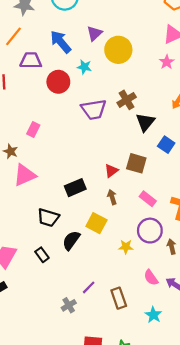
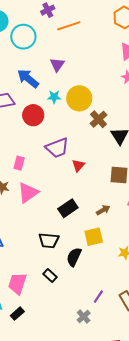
yellow circle: (118, 50) -> (79, 98), moved
purple trapezoid: (94, 110) -> (57, 148), moved
red triangle: (111, 171) -> (78, 166), moved
pink triangle: (25, 175) -> (28, 193), moved
brown arrow: (112, 197) -> (103, 210), turned 88
yellow square: (96, 223) -> (94, 237), turned -30

